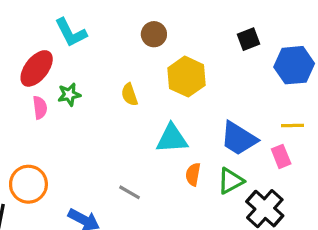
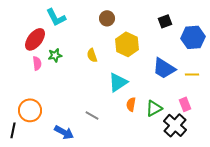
cyan triangle: (172, 139) -> (118, 82), turned -30
blue trapezoid: (239, 139) -> (164, 68), moved
pink rectangle: (281, 156) -> (185, 104), moved

